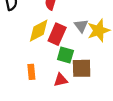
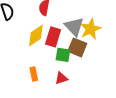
gray triangle: (81, 26) -> (74, 27), size x1.5
brown square: (82, 68) -> (77, 47), moved, turned 30

